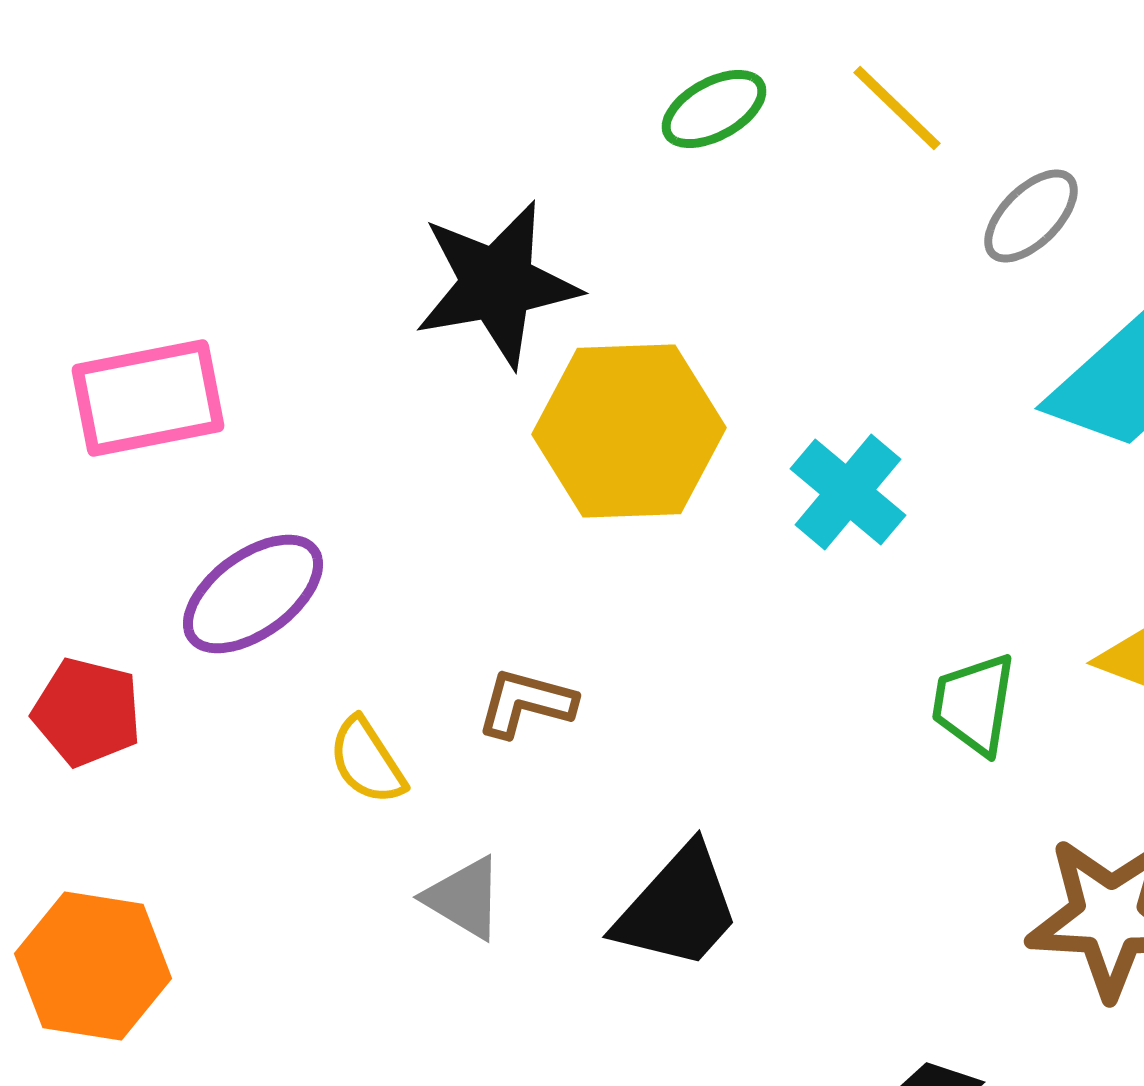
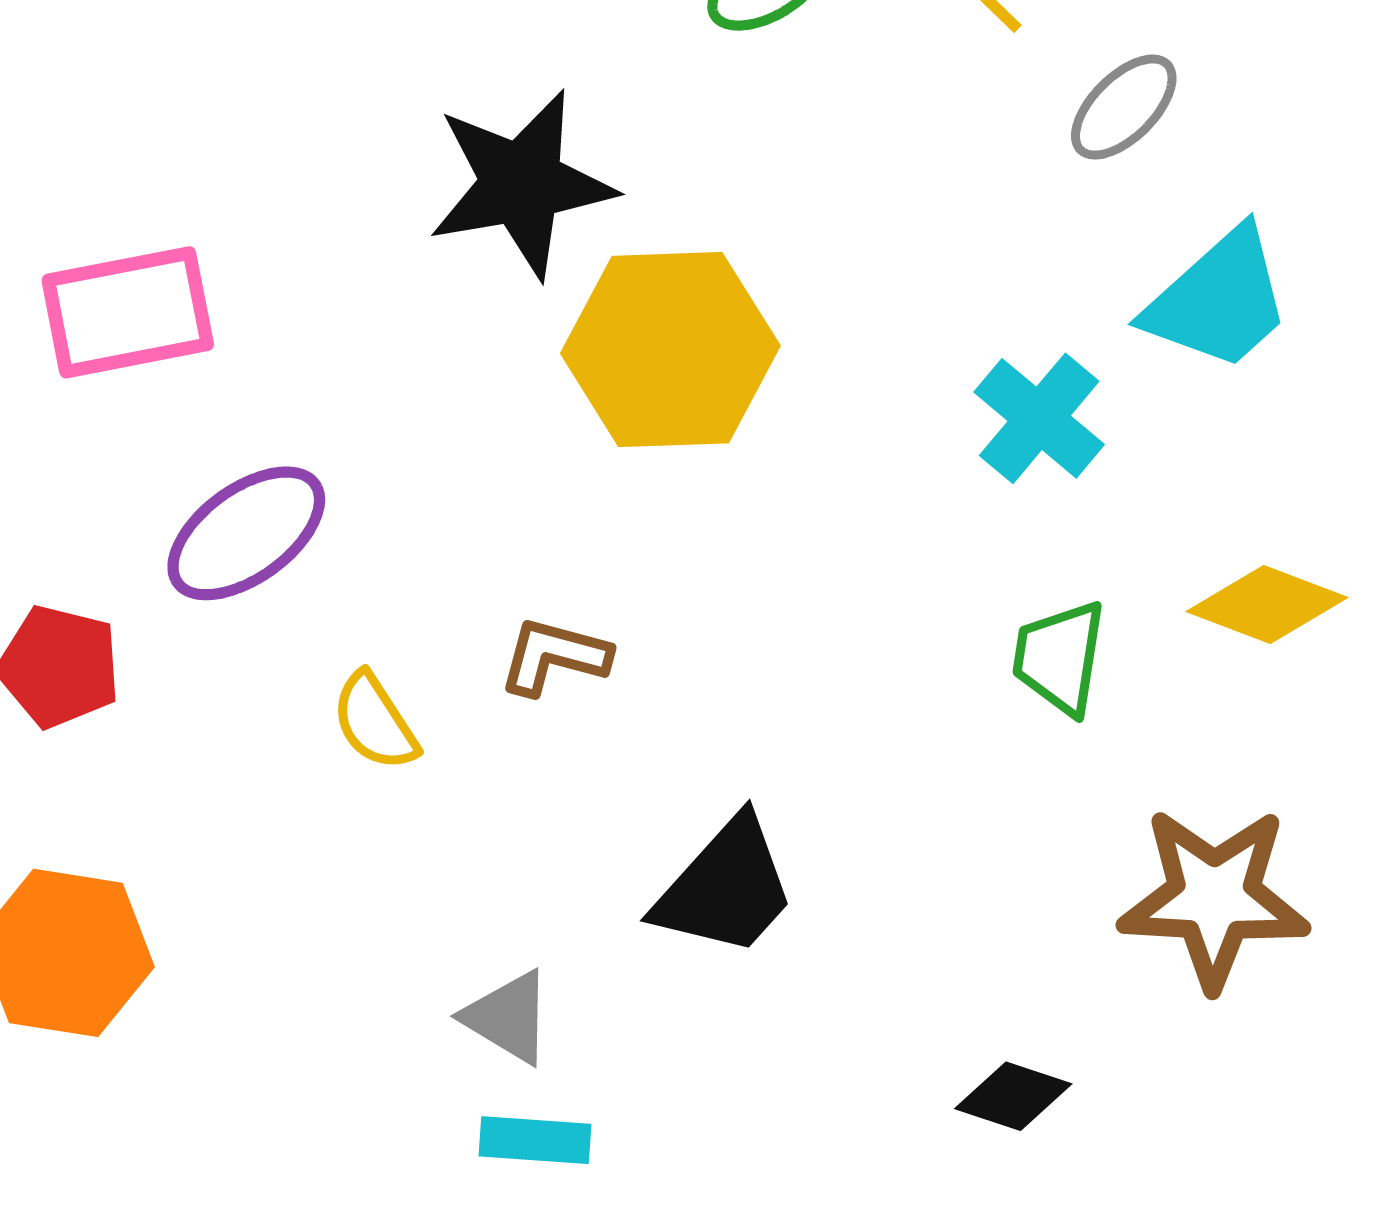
cyan cross: (848, 492) -> (1039, 418), moved
gray triangle: (464, 898) -> (508, 1017), moved

